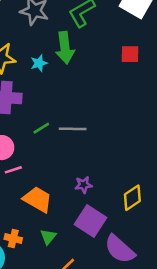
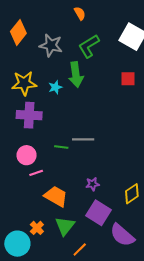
green line: (41, 128) -> (61, 147), moved, turned 40
green triangle: (48, 237) -> (65, 226), size x1.5
orange cross: (13, 239) -> (37, 228), turned 32

